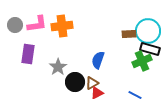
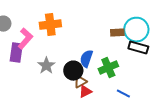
pink L-shape: (37, 24) -> (25, 39), moved, turned -40
green cross: (142, 61) -> (108, 68), moved
black circle: (75, 82) -> (73, 71), moved

